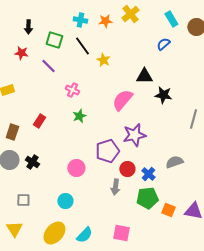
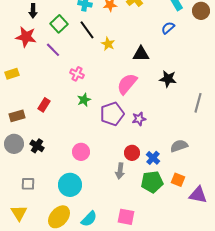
green square: (54, 40) -> (59, 24), turned 30
red star: (21, 53) -> (26, 37), size x1.5
black triangle: (144, 76) -> (141, 54), moved
brown rectangle: (12, 132) -> (17, 116), turned 56
purple star: (134, 135) -> (139, 119), size x0.6
purple pentagon: (107, 151) -> (112, 114), moved
cyan circle: (65, 201) -> (70, 185), size x1.5
orange square: (168, 210) -> (178, 180), moved

